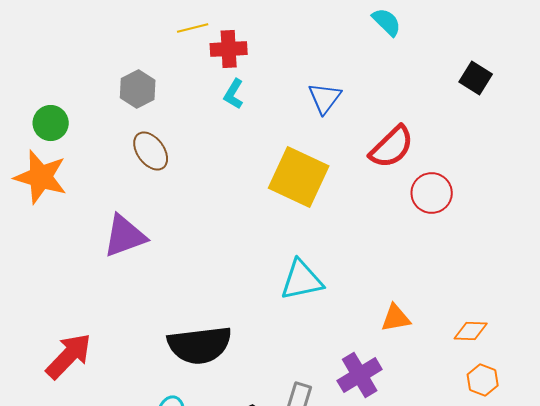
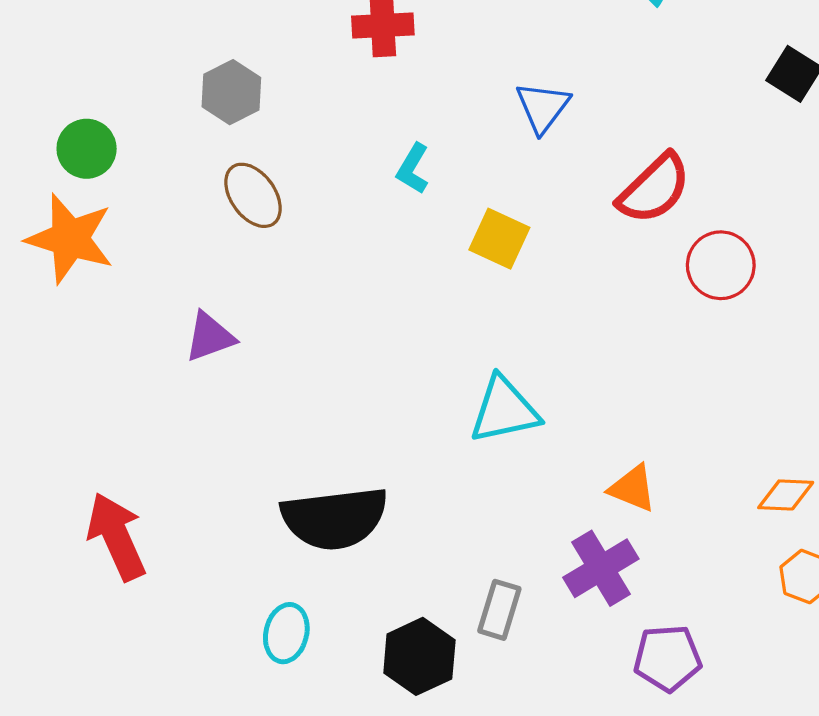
cyan L-shape: (234, 94) -> (413, 169), moved
yellow square: (299, 177) -> (499, 239), size x0.6
purple triangle: (125, 236) -> (210, 337), size x0.7
orange triangle: (396, 318) -> (633, 488), moved, turned 32
red arrow: (69, 356) -> (117, 537), turned -68

